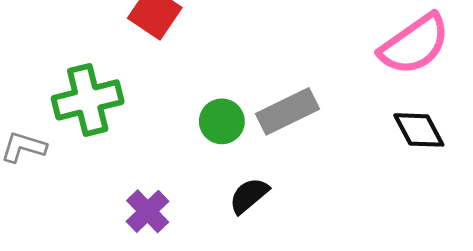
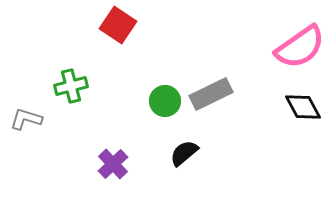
green cross: (88, 100) -> (71, 86), size x0.7

